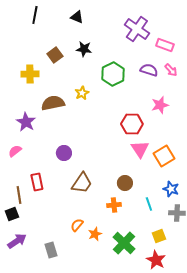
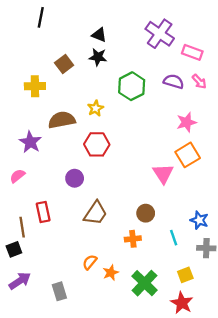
black triangle: (77, 17) -> (99, 35), moved
red hexagon: (132, 124) -> (97, 144), moved
orange square: (164, 156) -> (188, 155), moved

